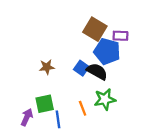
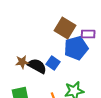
blue pentagon: (107, 51) -> (76, 48), turned -30
black semicircle: (97, 71) -> (37, 66), moved

